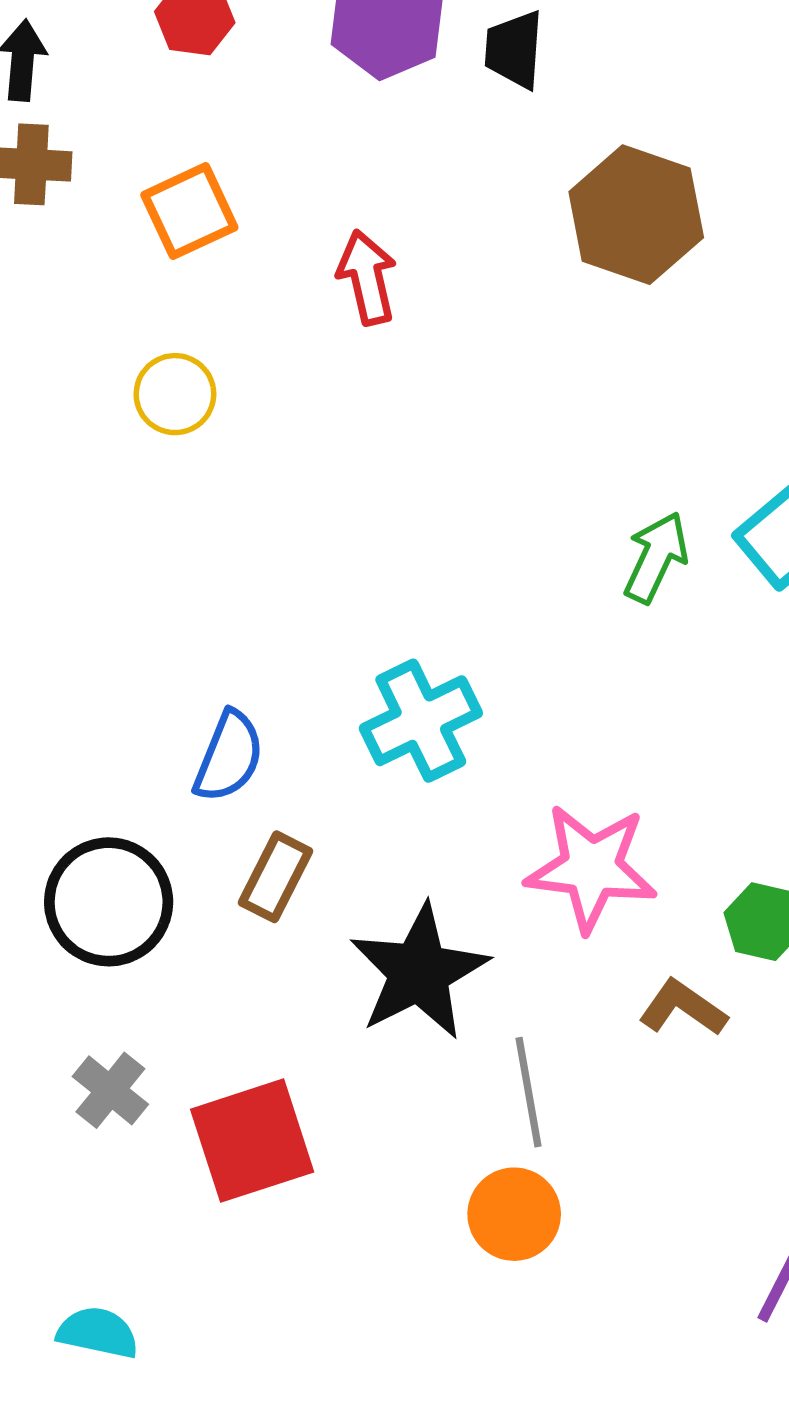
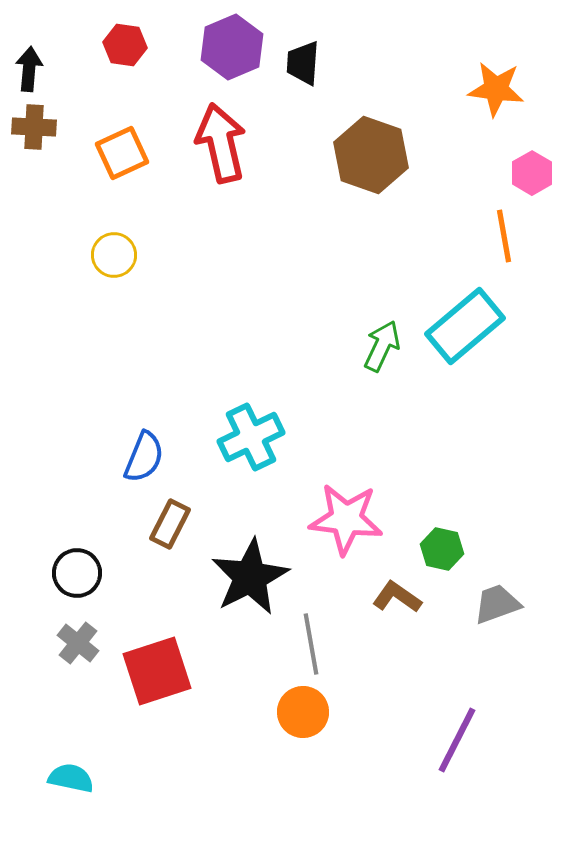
red arrow: (367, 277) -> (221, 143), moved, size x1.5
black circle: (109, 902) -> (77, 573), moved, size x0.7

